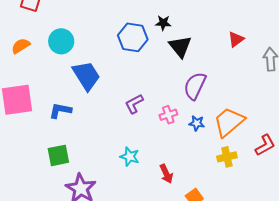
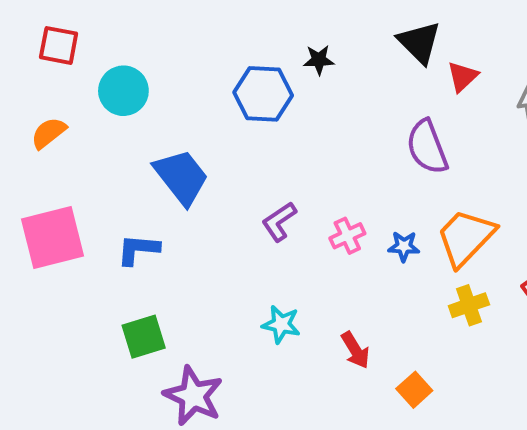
cyan circle: (61, 41) -> (123, 91), moved
black triangle: (180, 46) -> (419, 42), moved
purple semicircle: (195, 86) -> (427, 147), moved, turned -40

